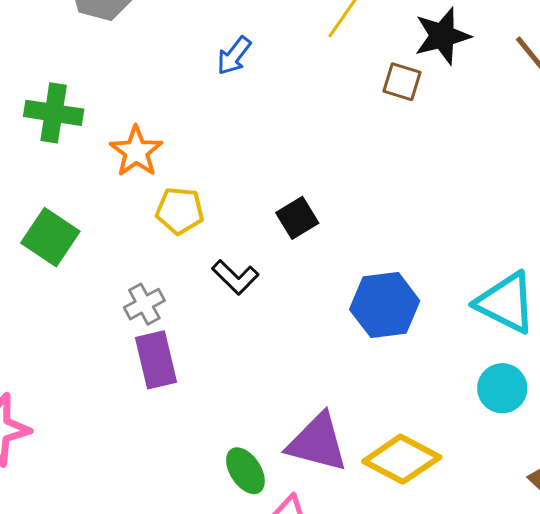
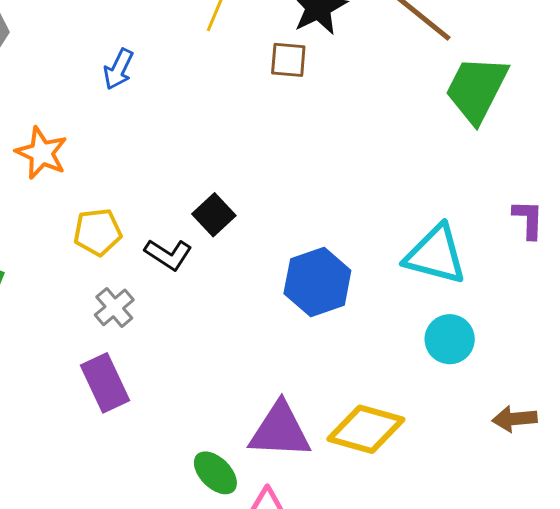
orange star: (136, 151) -> (42, 153), moved
black L-shape: (235, 277) -> (168, 254), moved
gray cross: (144, 304) -> (114, 307), moved

